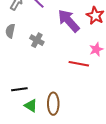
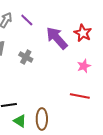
red line: (79, 64) -> (80, 96), moved

